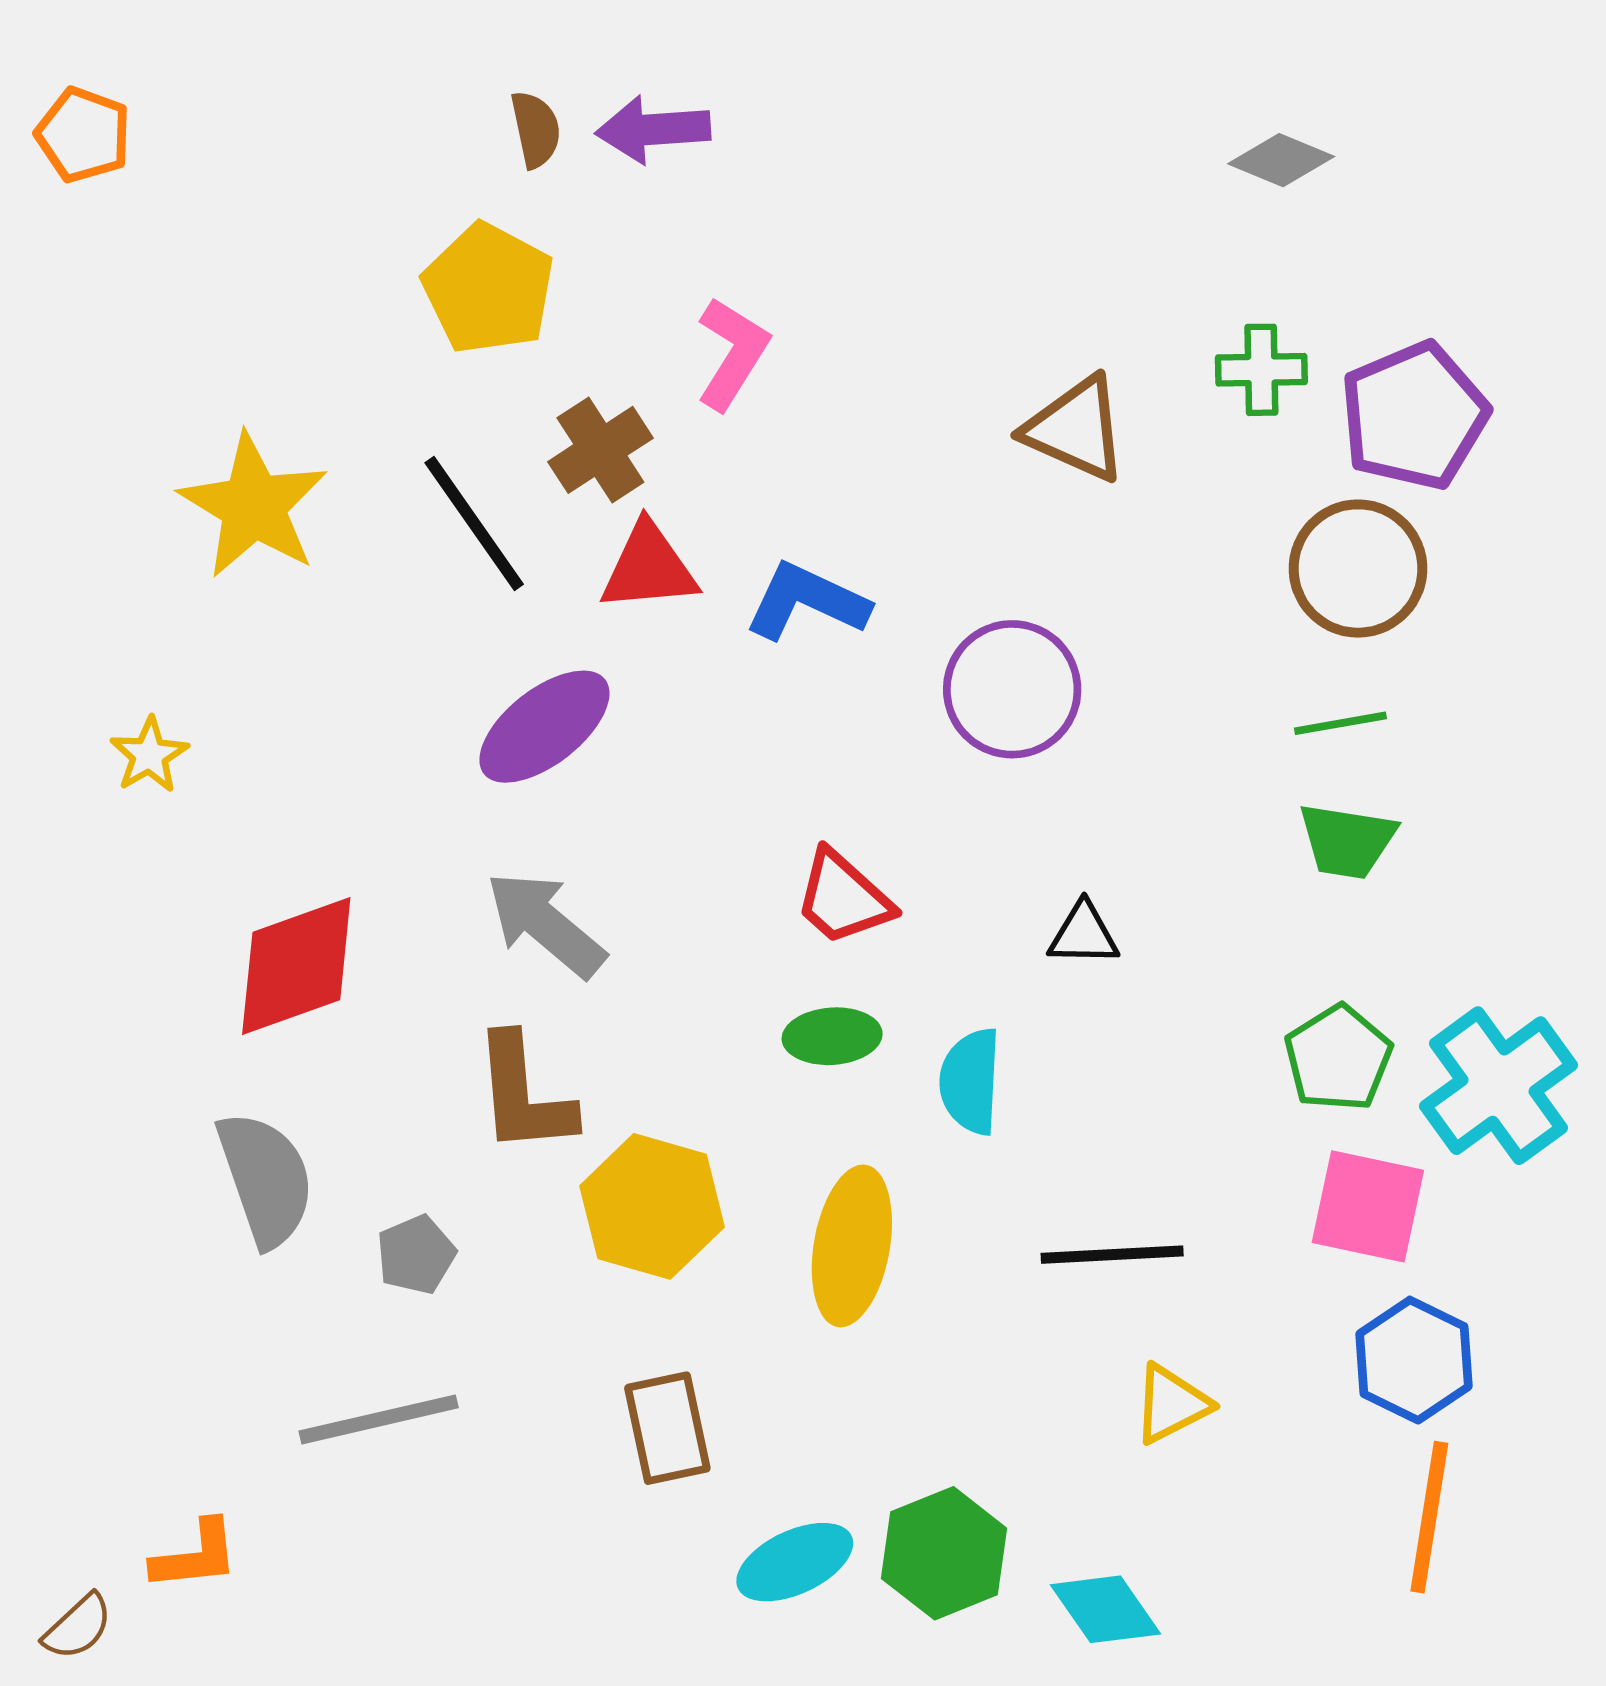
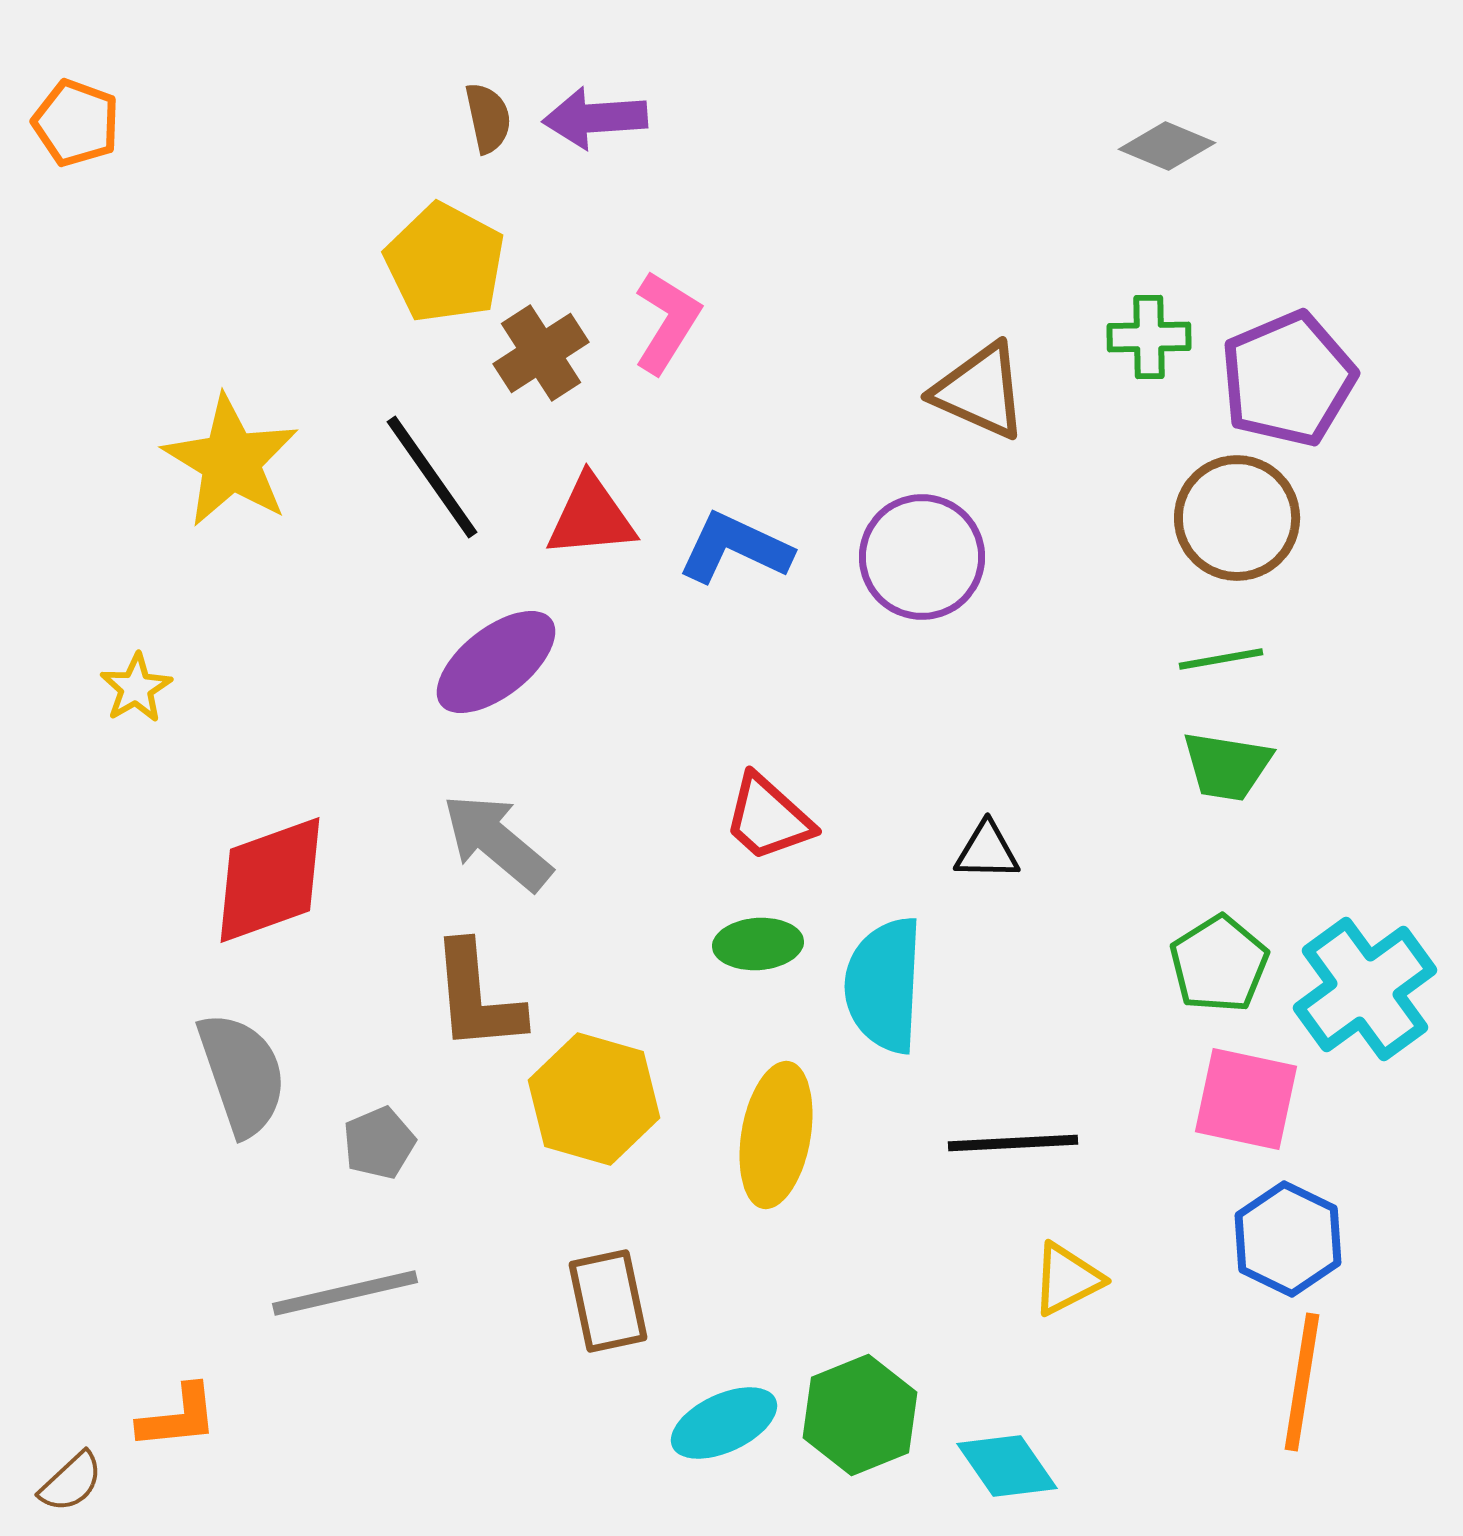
brown cross: (600, 450) -> (541, 353), moved
purple circle: (1012, 689) -> (922, 557), moved
cyan semicircle: (970, 1081) -> (884, 985), size x1.4

